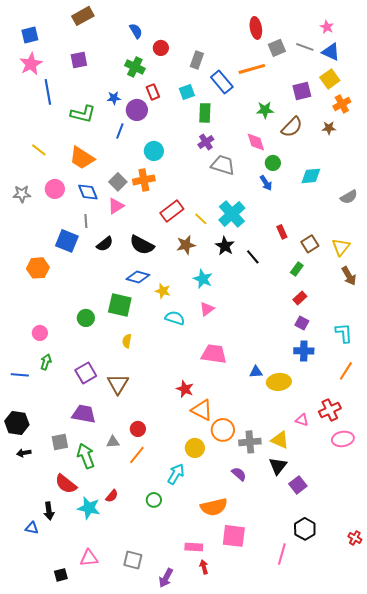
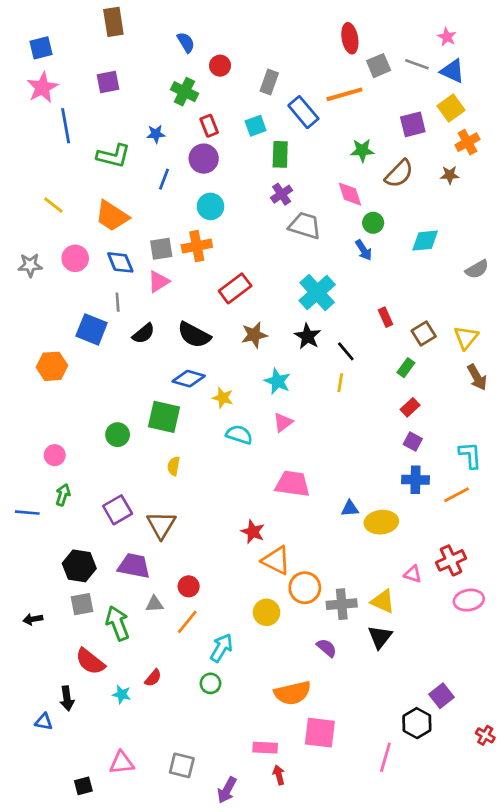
brown rectangle: (83, 16) -> (113, 22), turned -70
purple circle: (137, 110) -> (204, 159), moved
gray square: (118, 182) -> (161, 249), turned 36
yellow line: (201, 219) -> (340, 383), moved, turned 56
orange line: (346, 371) -> (457, 495), moved, turned 30
purple trapezoid: (84, 414) -> (134, 566), moved
black hexagon: (17, 423) -> (79, 566), moved
cyan arrow: (176, 474) -> (221, 648), moved
purple square: (298, 485) -> (441, 696), moved
cyan star: (89, 508) -> (122, 694), size x0.6

